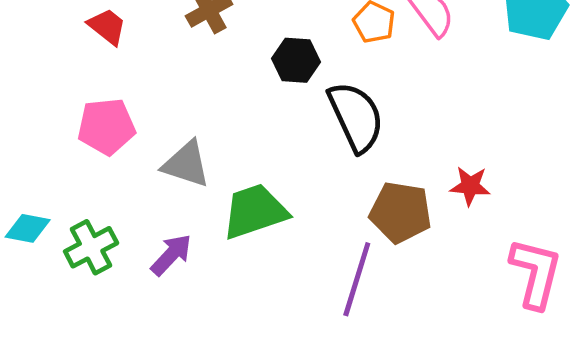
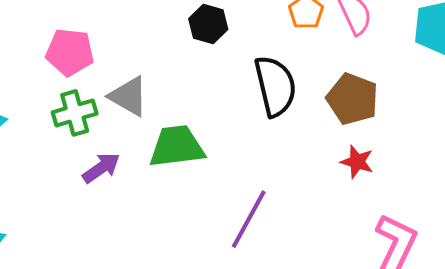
black hexagon: (296, 60) -> (208, 24), moved
brown pentagon: (401, 212) -> (352, 99), moved
green cross: (91, 247) -> (75, 113), moved

